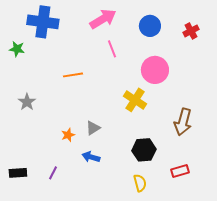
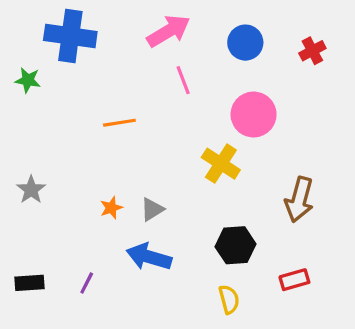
gray star: (27, 102) -> (31, 190), moved
orange star: (68, 135) -> (111, 208), moved
blue arrow: (91, 157) -> (149, 257), size x1.5

